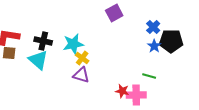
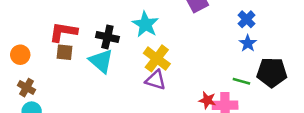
black pentagon: (171, 41) -> (272, 72), moved
cyan star: (73, 44) -> (145, 24), moved, turned -30
yellow cross: (82, 58) -> (157, 58), size x1.5

